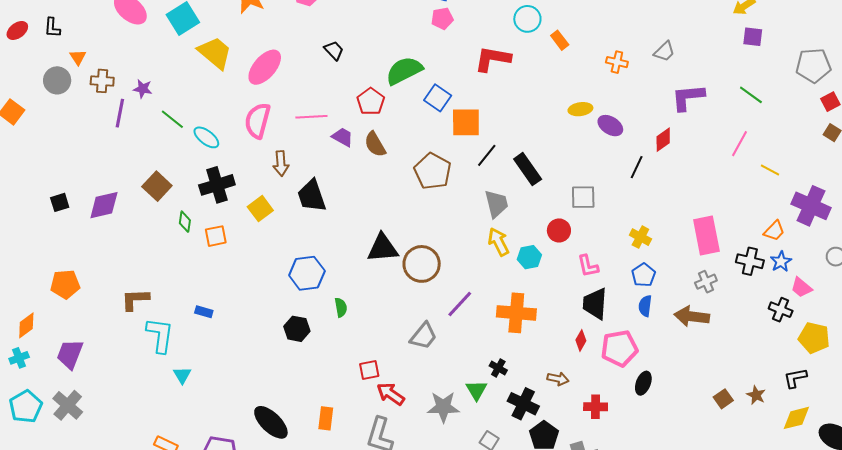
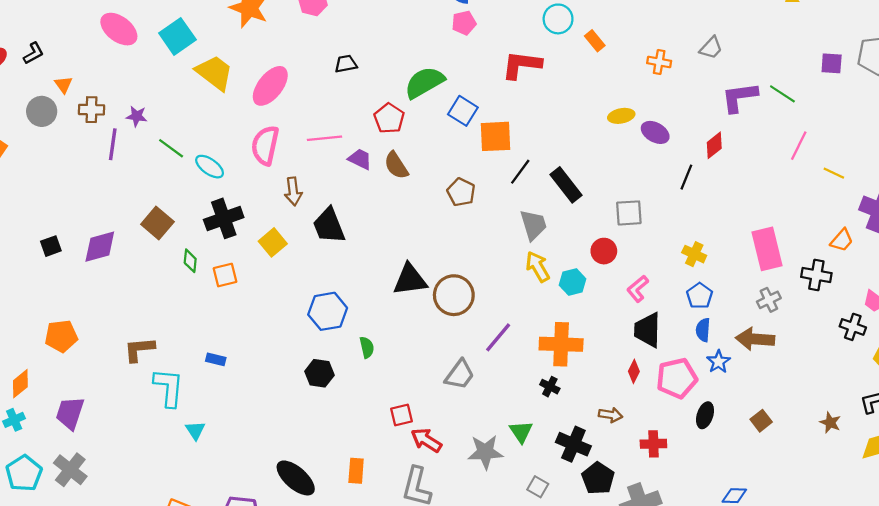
black L-shape: (52, 28) -> (34, 53), turned -120
purple square: (753, 37) -> (832, 63), moved
black trapezoid: (334, 50) -> (346, 64), turned -55
green line: (751, 95) -> (782, 94), moved
brown pentagon: (433, 171) -> (461, 192), size x0.7
blue star: (781, 262) -> (718, 362), moved
pink L-shape: (588, 266) -> (638, 289), turned 65
black cross: (498, 368) -> (550, 387), moved
brown square: (723, 399) -> (761, 421), moved

